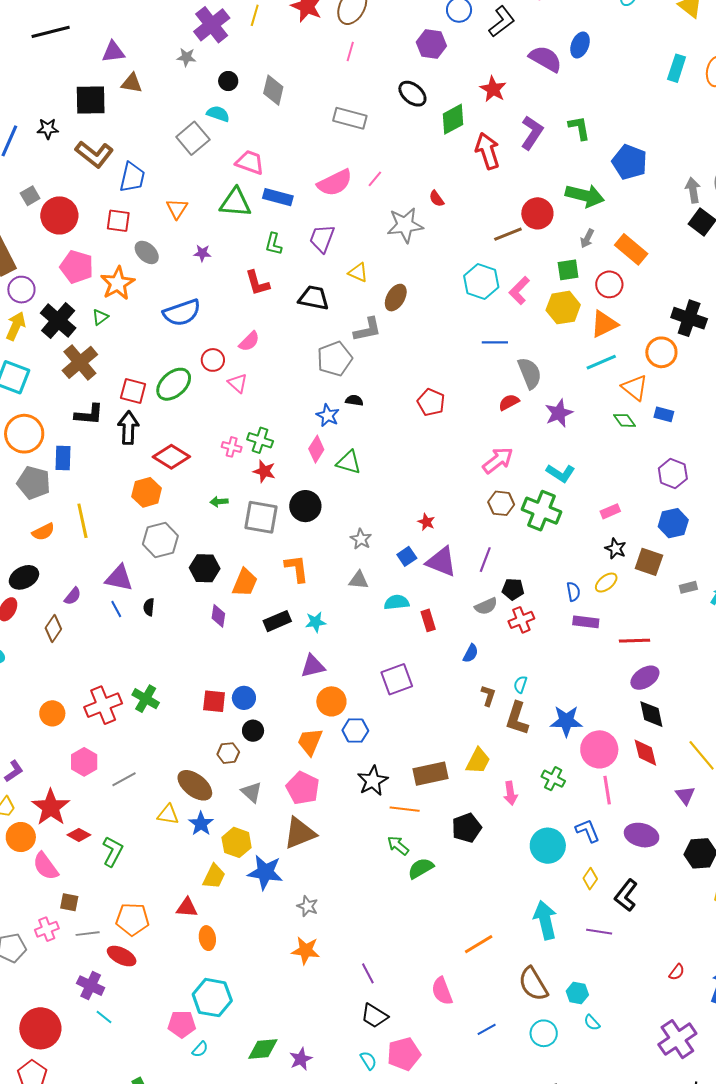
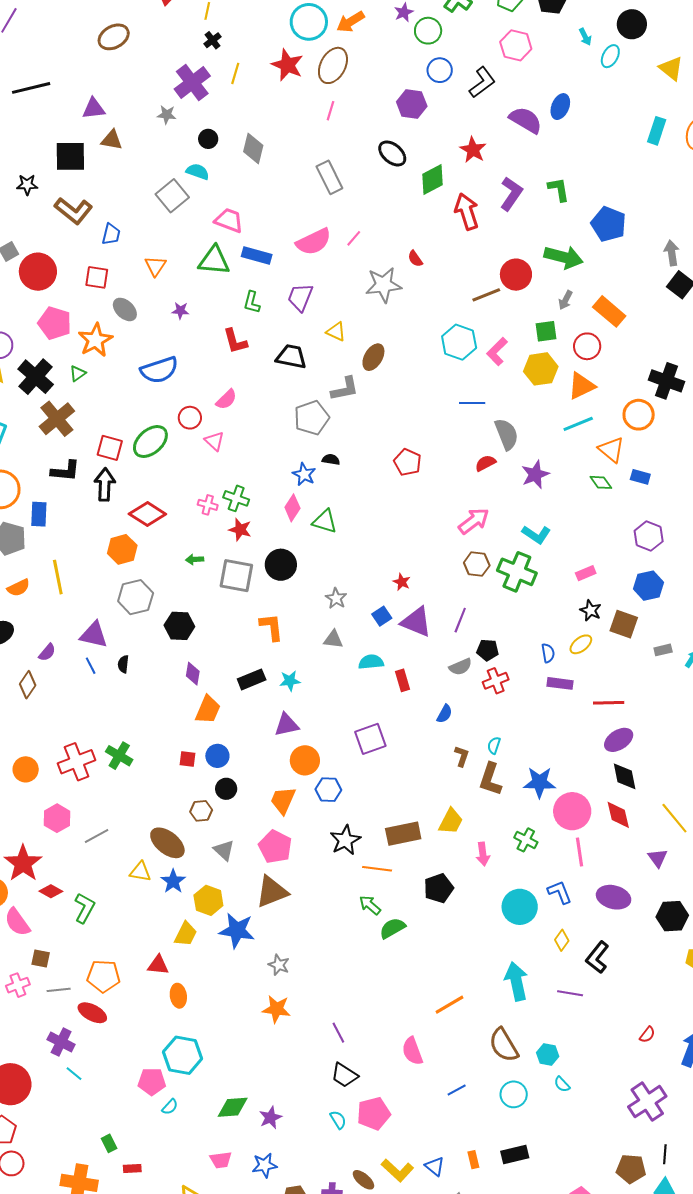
gray rectangle: (350, 118) -> (329, 177), turned 48
blue trapezoid: (132, 177) -> (111, 234), size x0.7
orange trapezoid: (245, 583) -> (208, 710), moved
red square: (214, 701) -> (188, 759), size x0.7

